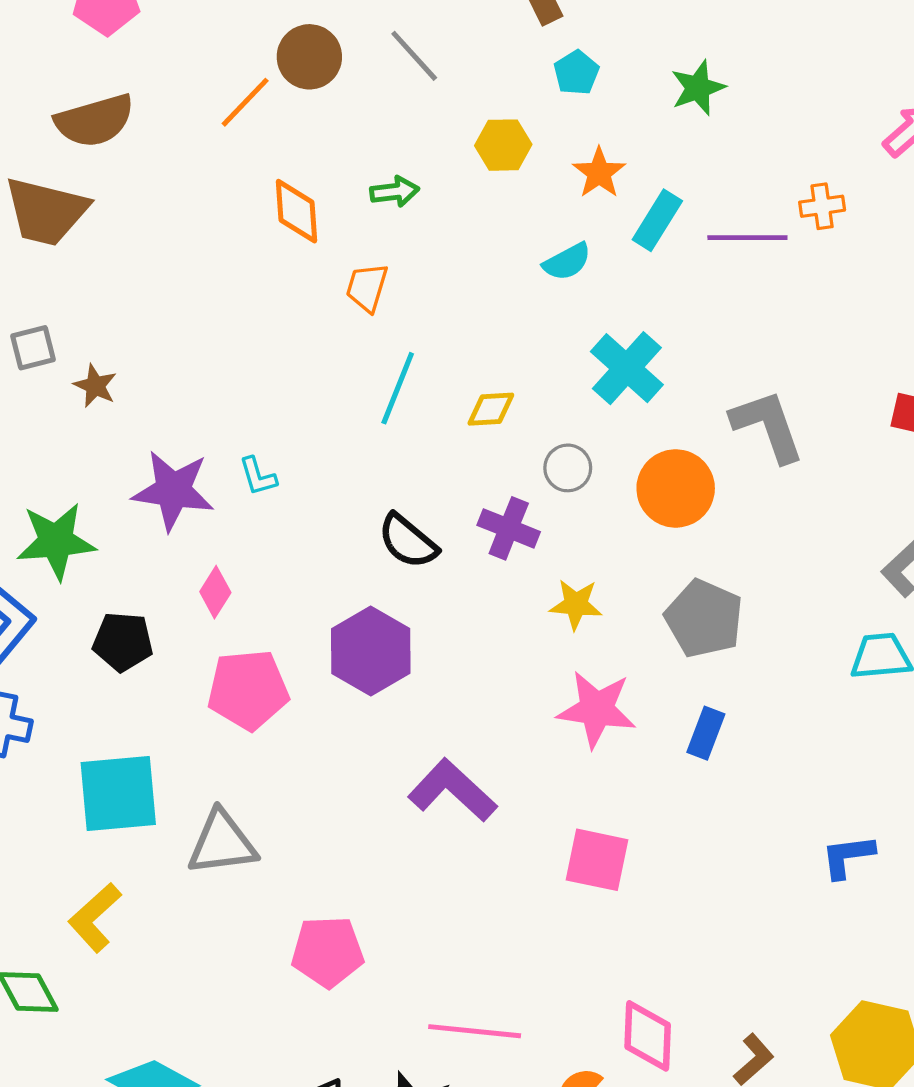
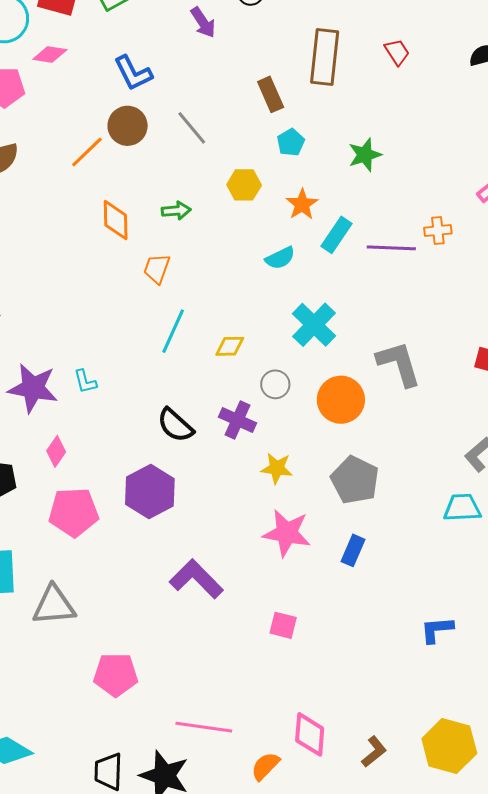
pink square: (597, 860) -> (283, 625), size x0.7

